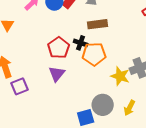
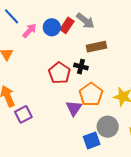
orange pentagon: (94, 54) -> (91, 94), moved, turned -30
purple triangle: (57, 74) -> (74, 108), moved

